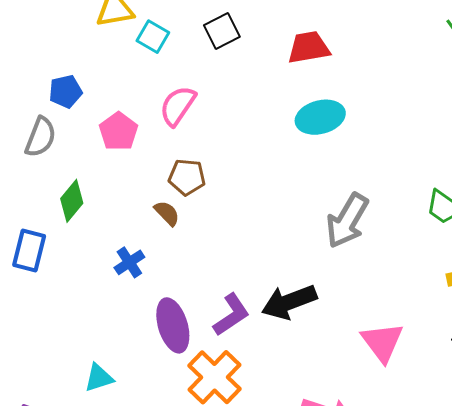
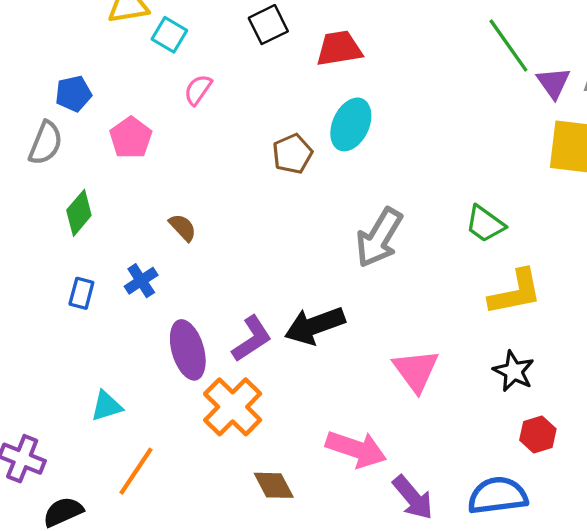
black square: (222, 31) -> (268, 25), moved
pink semicircle: (178, 106) -> (198, 90), moved, size x0.7
cyan ellipse: (320, 117) -> (351, 124), turned -51
brown pentagon: (187, 177) -> (292, 154), moved, turned -30
blue rectangle: (29, 250) -> (81, 293), moved, size x0.7

